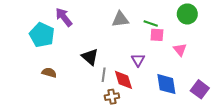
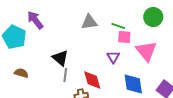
pink triangle: (180, 50) -> (146, 51), size x1.6
purple triangle: (138, 60) -> (113, 57), moved
gray line: (104, 75) -> (65, 75), moved

